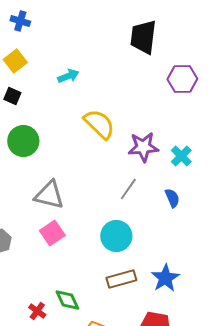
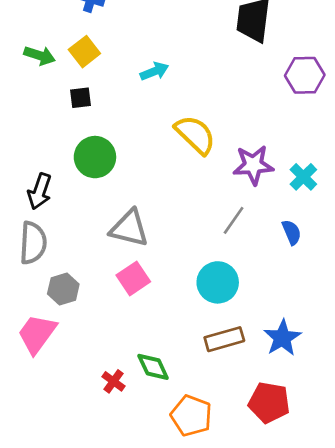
black square: (12, 96) -> (80, 98), turned -30

